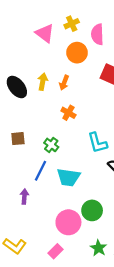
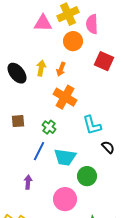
yellow cross: (72, 24) -> (68, 14), size x1.5
pink triangle: (45, 33) -> (43, 23), turned -36
orange cross: (68, 113) -> (65, 97), size x1.6
purple arrow: (24, 197) -> (28, 182), moved
green circle: (92, 210) -> (87, 176), moved

